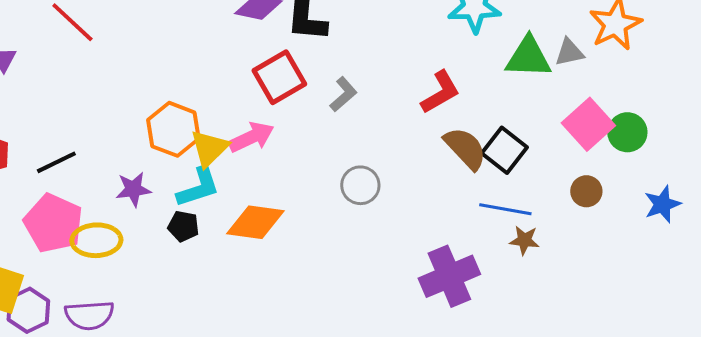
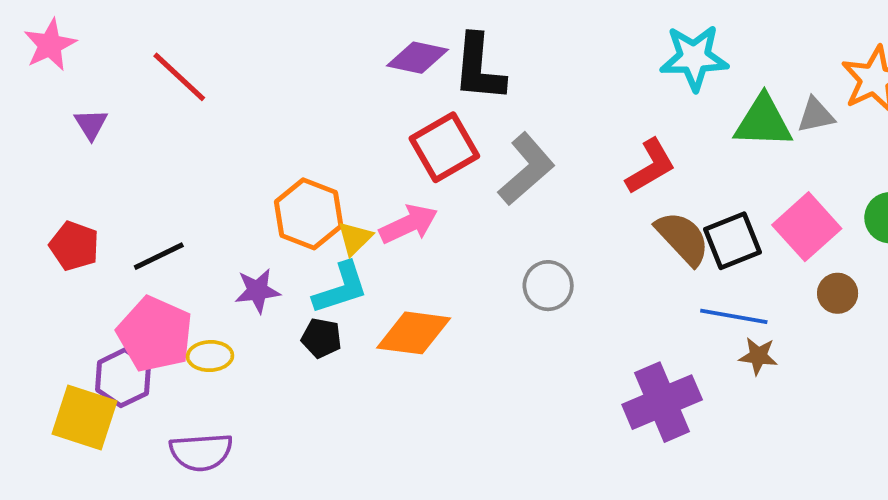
gray L-shape: (343, 94) -> (526, 169), size x1.6
pink square: (588, 124) -> (807, 227), moved
yellow triangle: (209, 148) -> (355, 238), size x0.7
black square: (504, 150) -> (733, 241), turned 30
yellow ellipse: (96, 240) -> (210, 356), size x0.7
purple hexagon: (28, 310) -> (123, 378), moved

